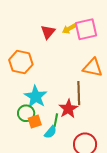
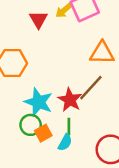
brown line: (79, 93) -> (91, 88), turned 55
red star: (68, 109) -> (70, 100), moved

